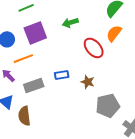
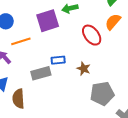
purple square: (35, 33) -> (48, 21), moved
gray rectangle: (34, 86) -> (41, 73), moved

